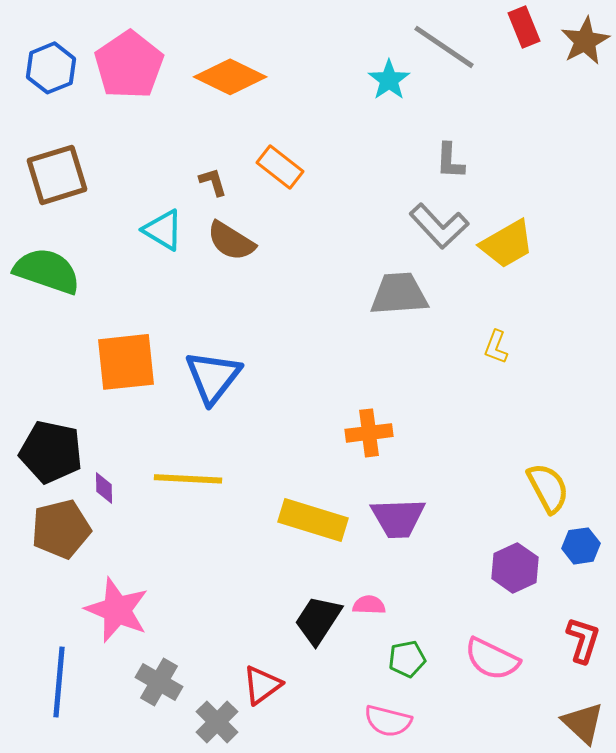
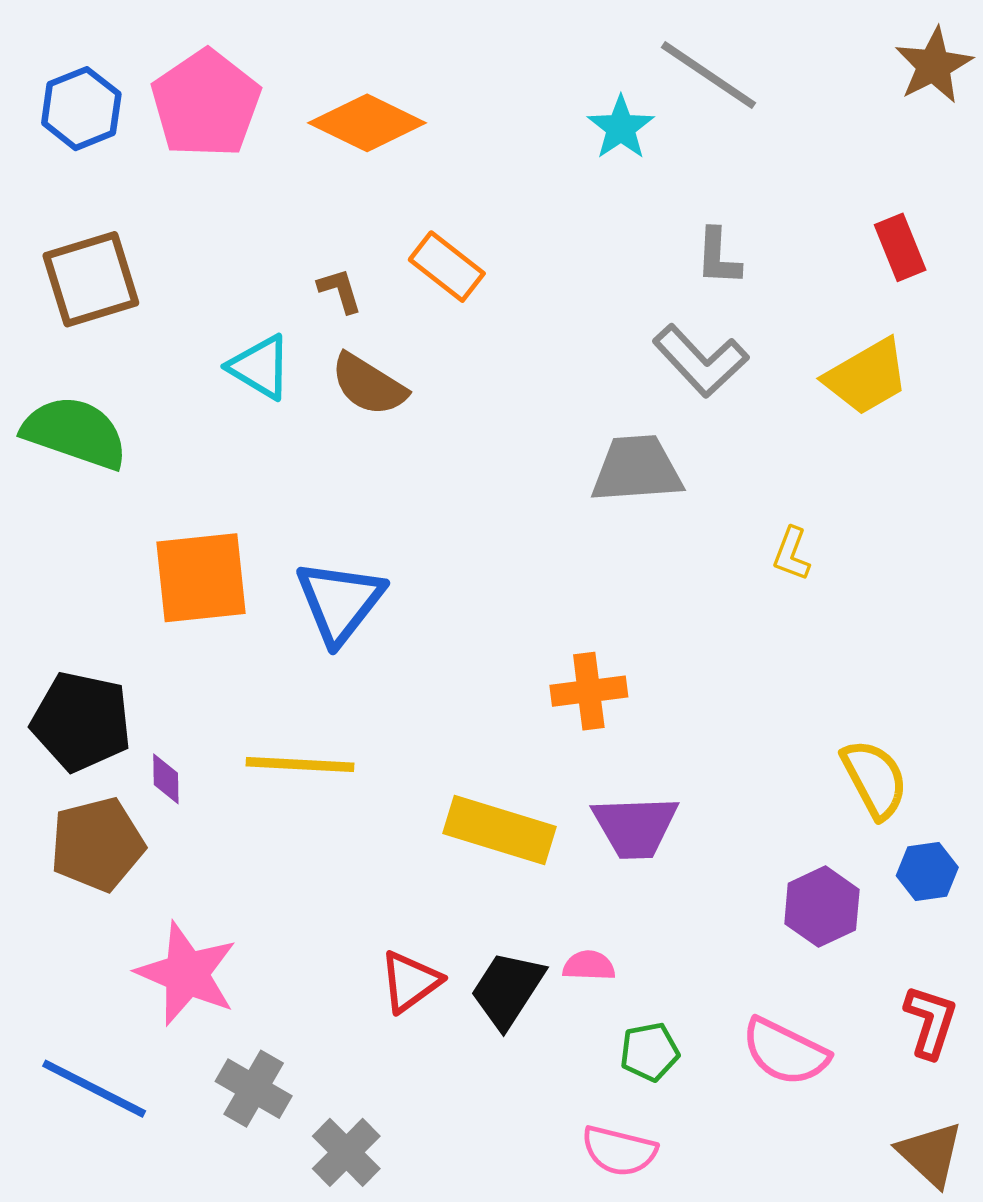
red rectangle: (524, 27) -> (900, 247), moved
yellow trapezoid: (507, 244) -> (867, 377), moved
blue line: (59, 682) -> (94, 1089), turned -68
red triangle: (262, 685) -> (410, 982), moved

